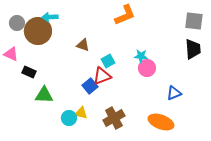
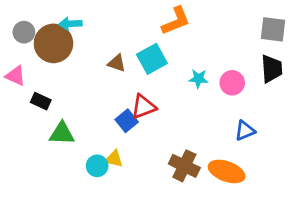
cyan square: (108, 61) -> (152, 59), moved, size x1.5
pink circle: (147, 68) -> (232, 83), moved
brown cross: (114, 118) -> (184, 166), moved, turned -35

